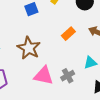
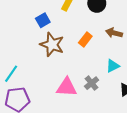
brown star: (29, 48) -> (52, 45), moved

